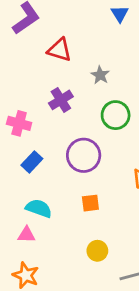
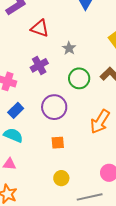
cyan semicircle: (39, 208) -> (13, 135), moved

